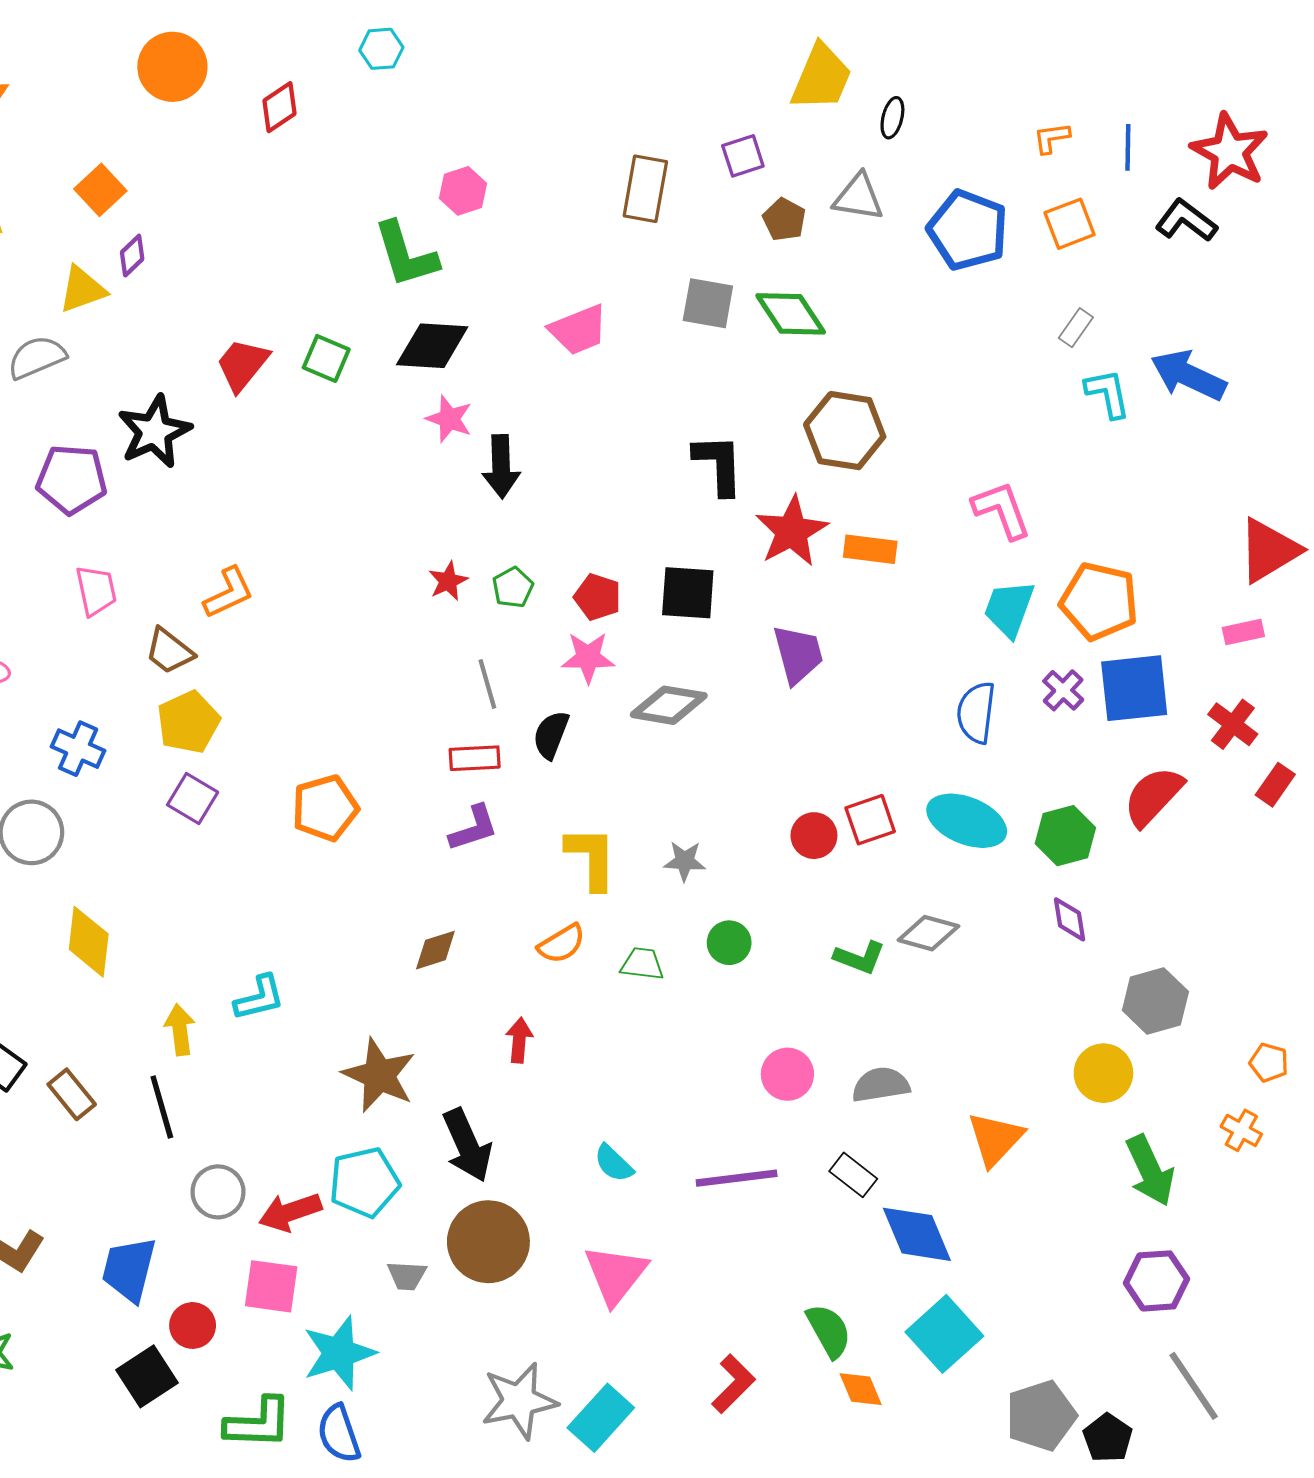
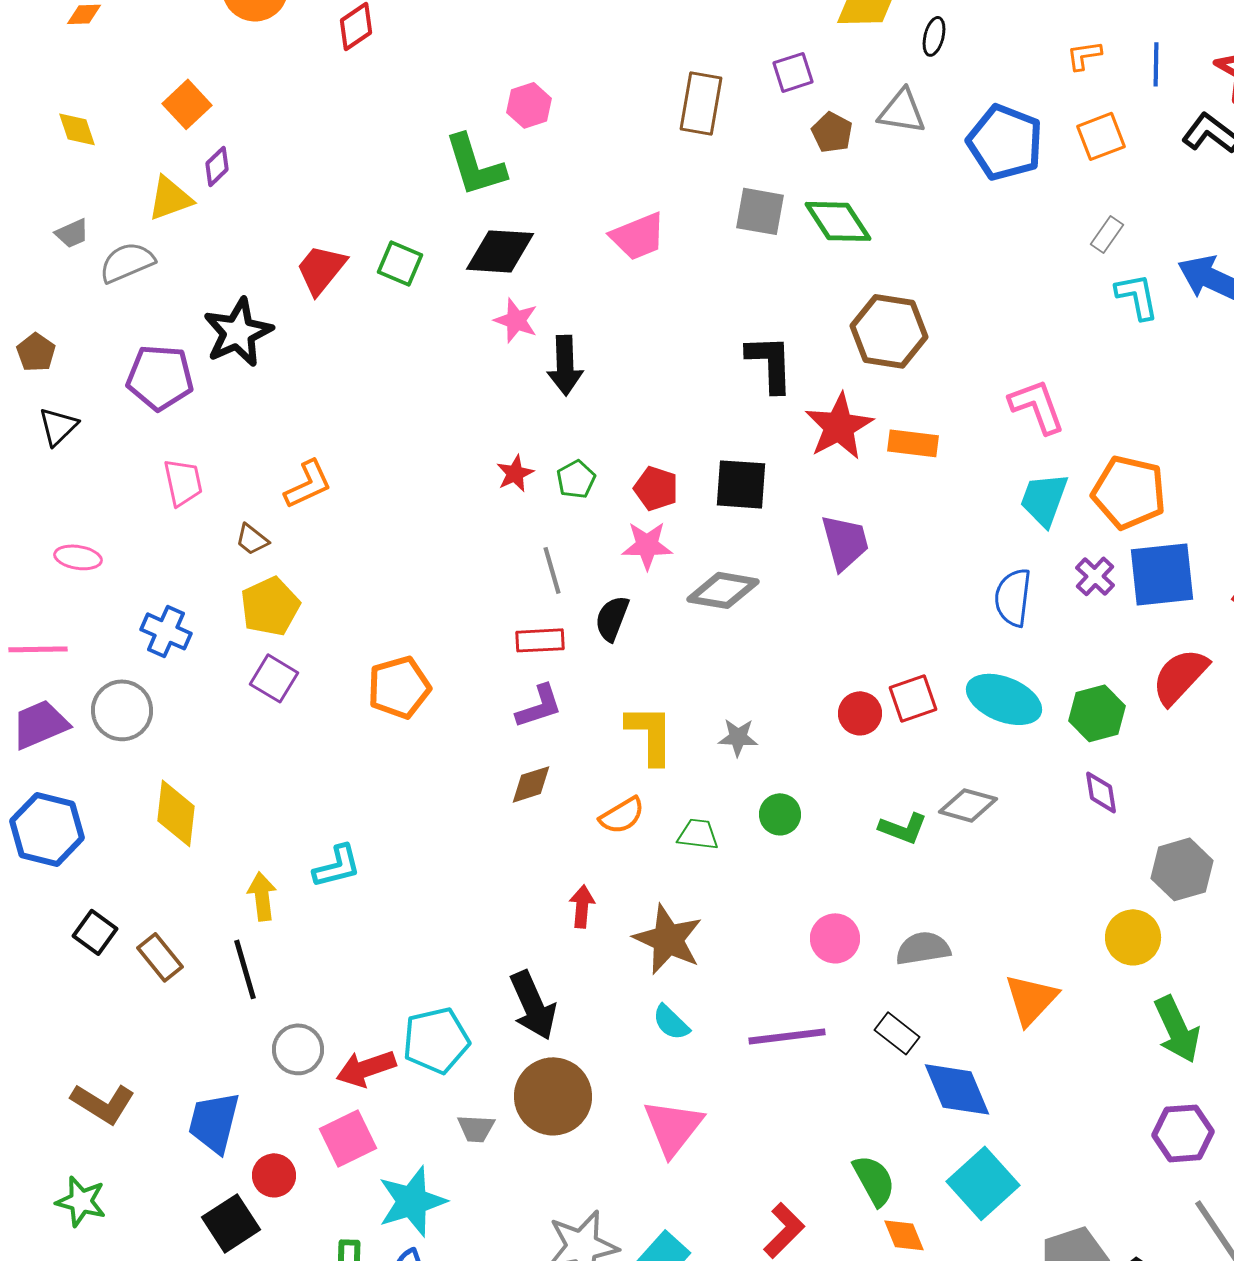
brown trapezoid: (169, 651) -> (252, 539), size x0.7
brown diamond: (435, 950) -> (531, 784), moved
brown star: (379, 1075) -> (668, 939), moved
pink square: (271, 1286) -> (348, 1138), turned -34

